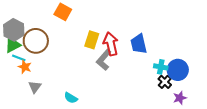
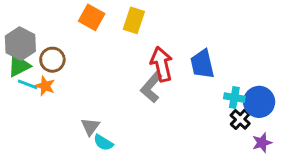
yellow rectangle: (92, 40) -> (134, 20), moved
brown circle: (36, 41) -> (52, 60), size x0.7
orange star: (25, 67) -> (45, 86), moved
gray triangle: (35, 87) -> (90, 127), moved

